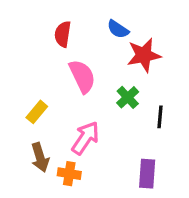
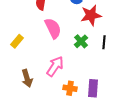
yellow rectangle: (37, 112) -> (17, 41), moved
black line: (160, 117) -> (104, 42), moved
orange cross: (69, 174) -> (70, 88), moved

